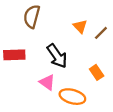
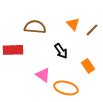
brown semicircle: (32, 16) -> (35, 27), moved, turned 80
black arrow: (57, 56) -> (61, 51), moved, size x0.7

